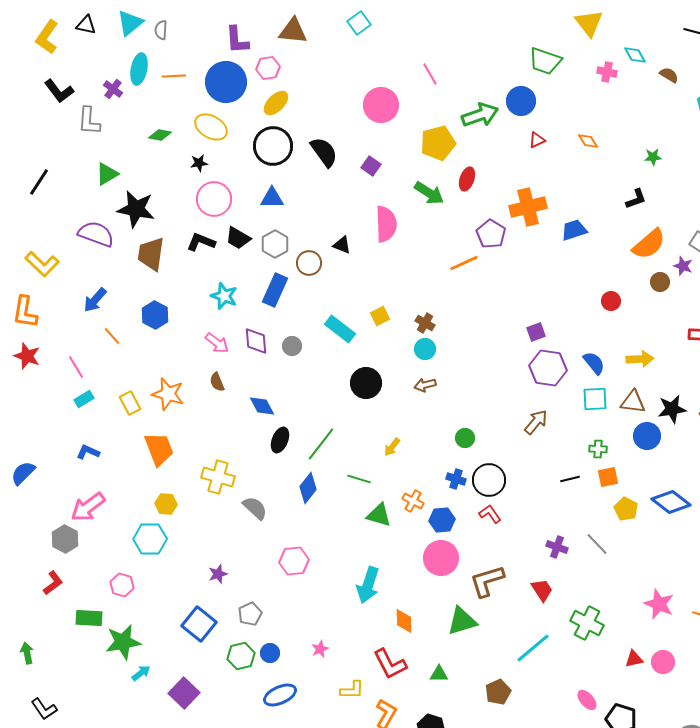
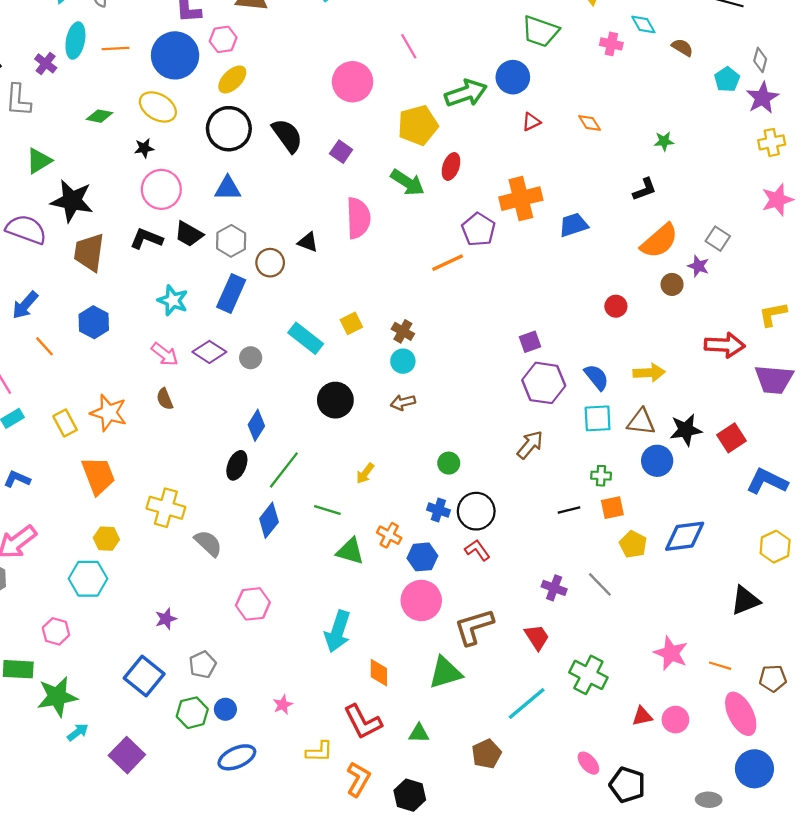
purple diamond: (256, 341) -> (209, 352), turned -52
blue diamond: (262, 406) -> (256, 425), moved, turned 60
blue diamond: (671, 502) -> (685, 536), turned -45

